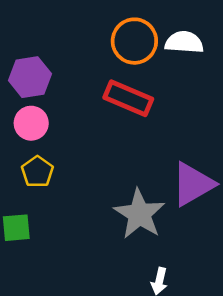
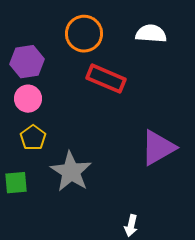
orange circle: (134, 41) -> (84, 34), moved
gray star: (139, 214) -> (71, 172), moved

